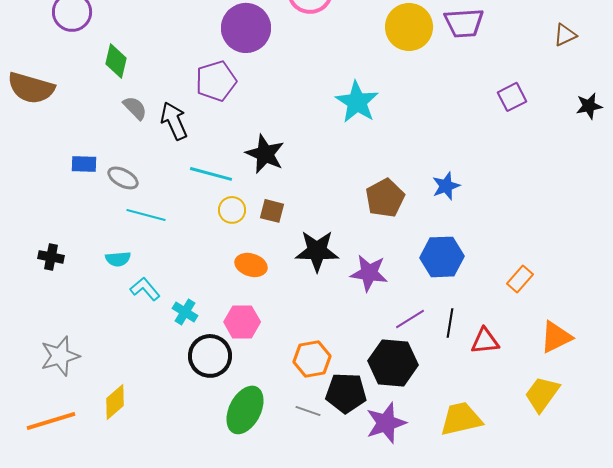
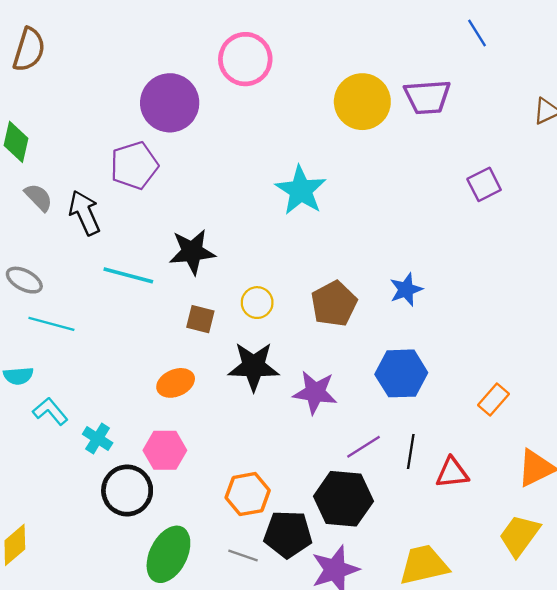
black star: (265, 154) -> (192, 252), turned -30
yellow circle: (232, 210) -> (257, 303), moved
orange ellipse: (251, 265) -> (176, 383), turned -40

